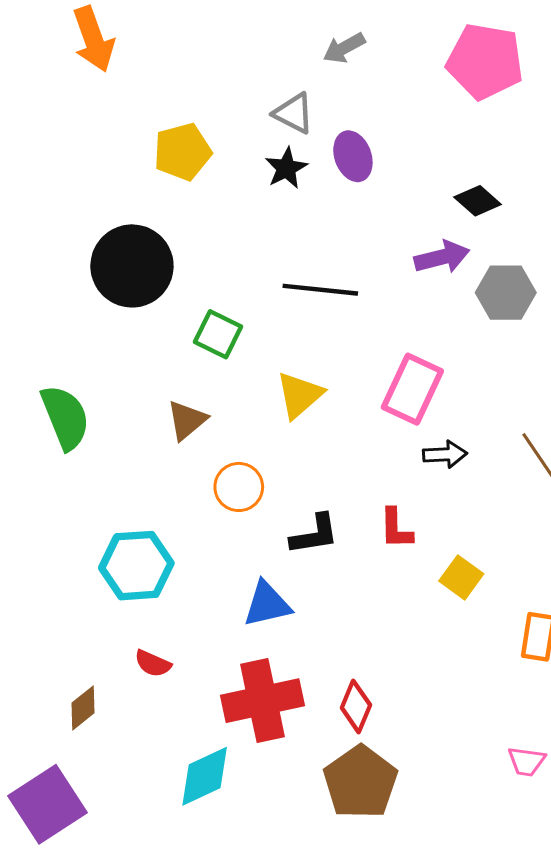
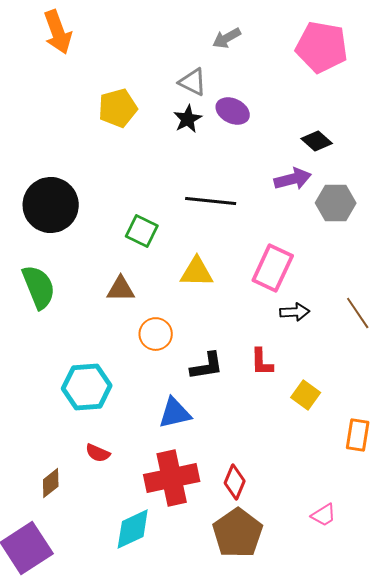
purple ellipse: (353, 156) -> (233, 111), turned -44
black circle: (132, 266) -> (51, 205), moved
yellow triangle: (300, 395) -> (197, 272), turned 42
brown triangle: (187, 420) -> (121, 289), turned 40
pink trapezoid: (526, 761) -> (324, 515), moved, turned -40

